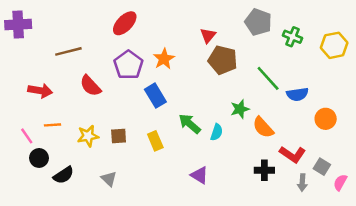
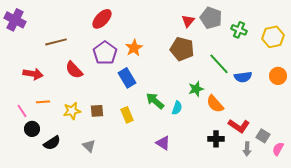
purple cross: (18, 24) -> (15, 20), turned 30
red triangle: (208, 36) -> (188, 21), moved
orange circle: (326, 119) -> (278, 76), moved

